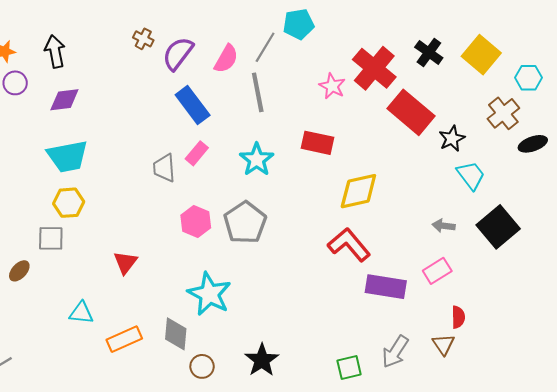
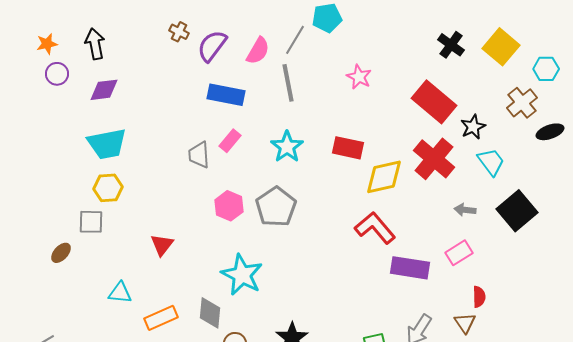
red cross: (374, 68) -> (434, 159), moved
blue rectangle: (193, 105) -> (226, 95), turned -42
red rectangle: (318, 143) -> (348, 148), moved

